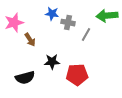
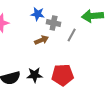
brown arrow: (30, 40) -> (42, 40), moved, turned -80
black star: (52, 62) -> (35, 75), moved

